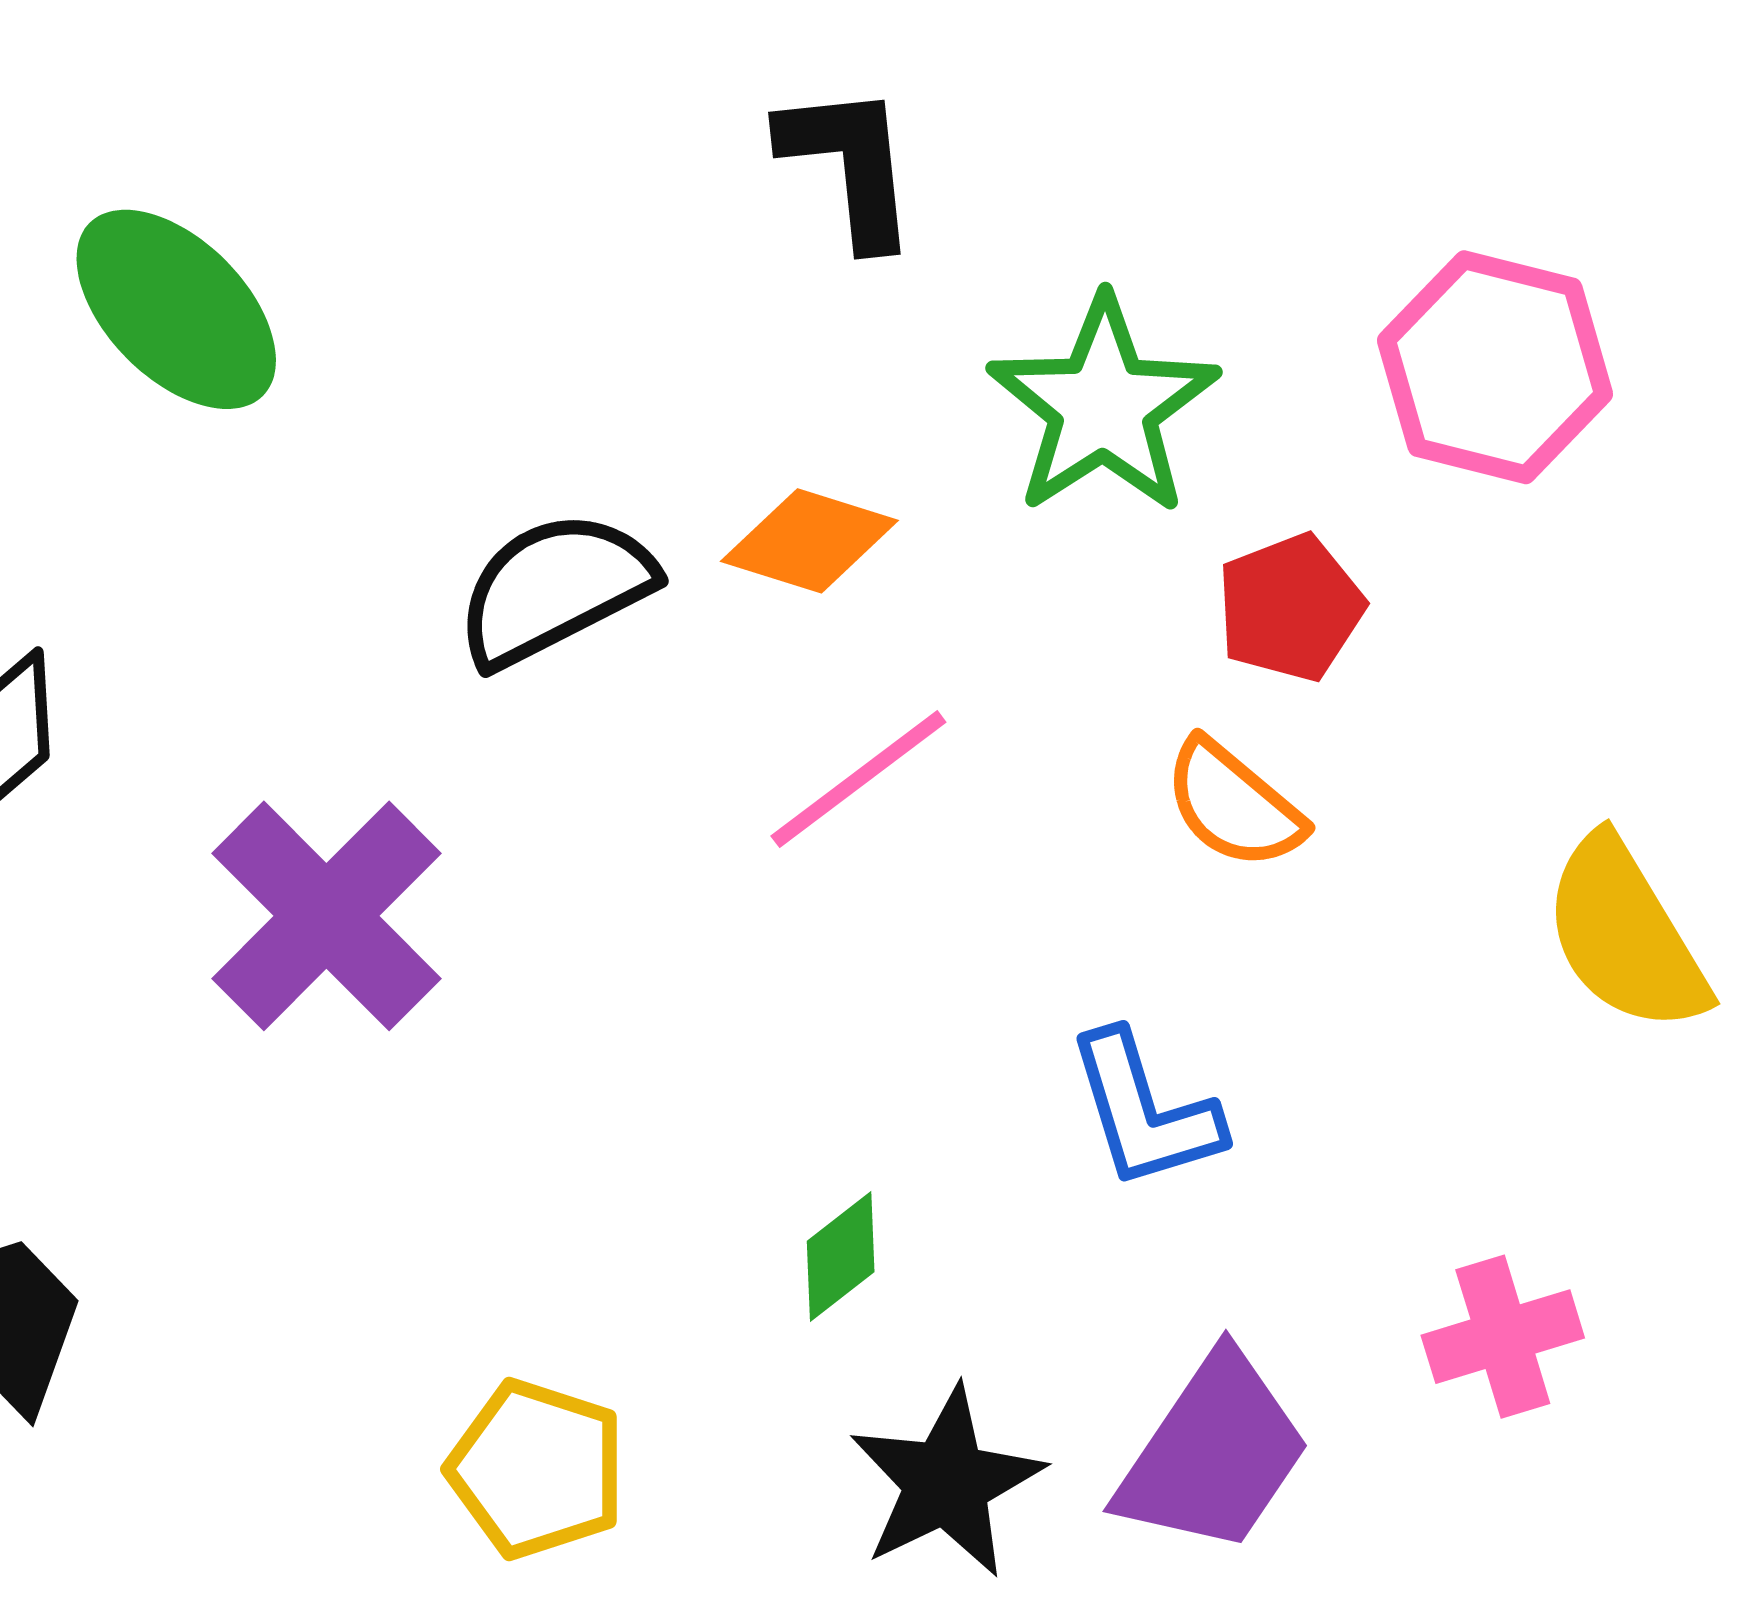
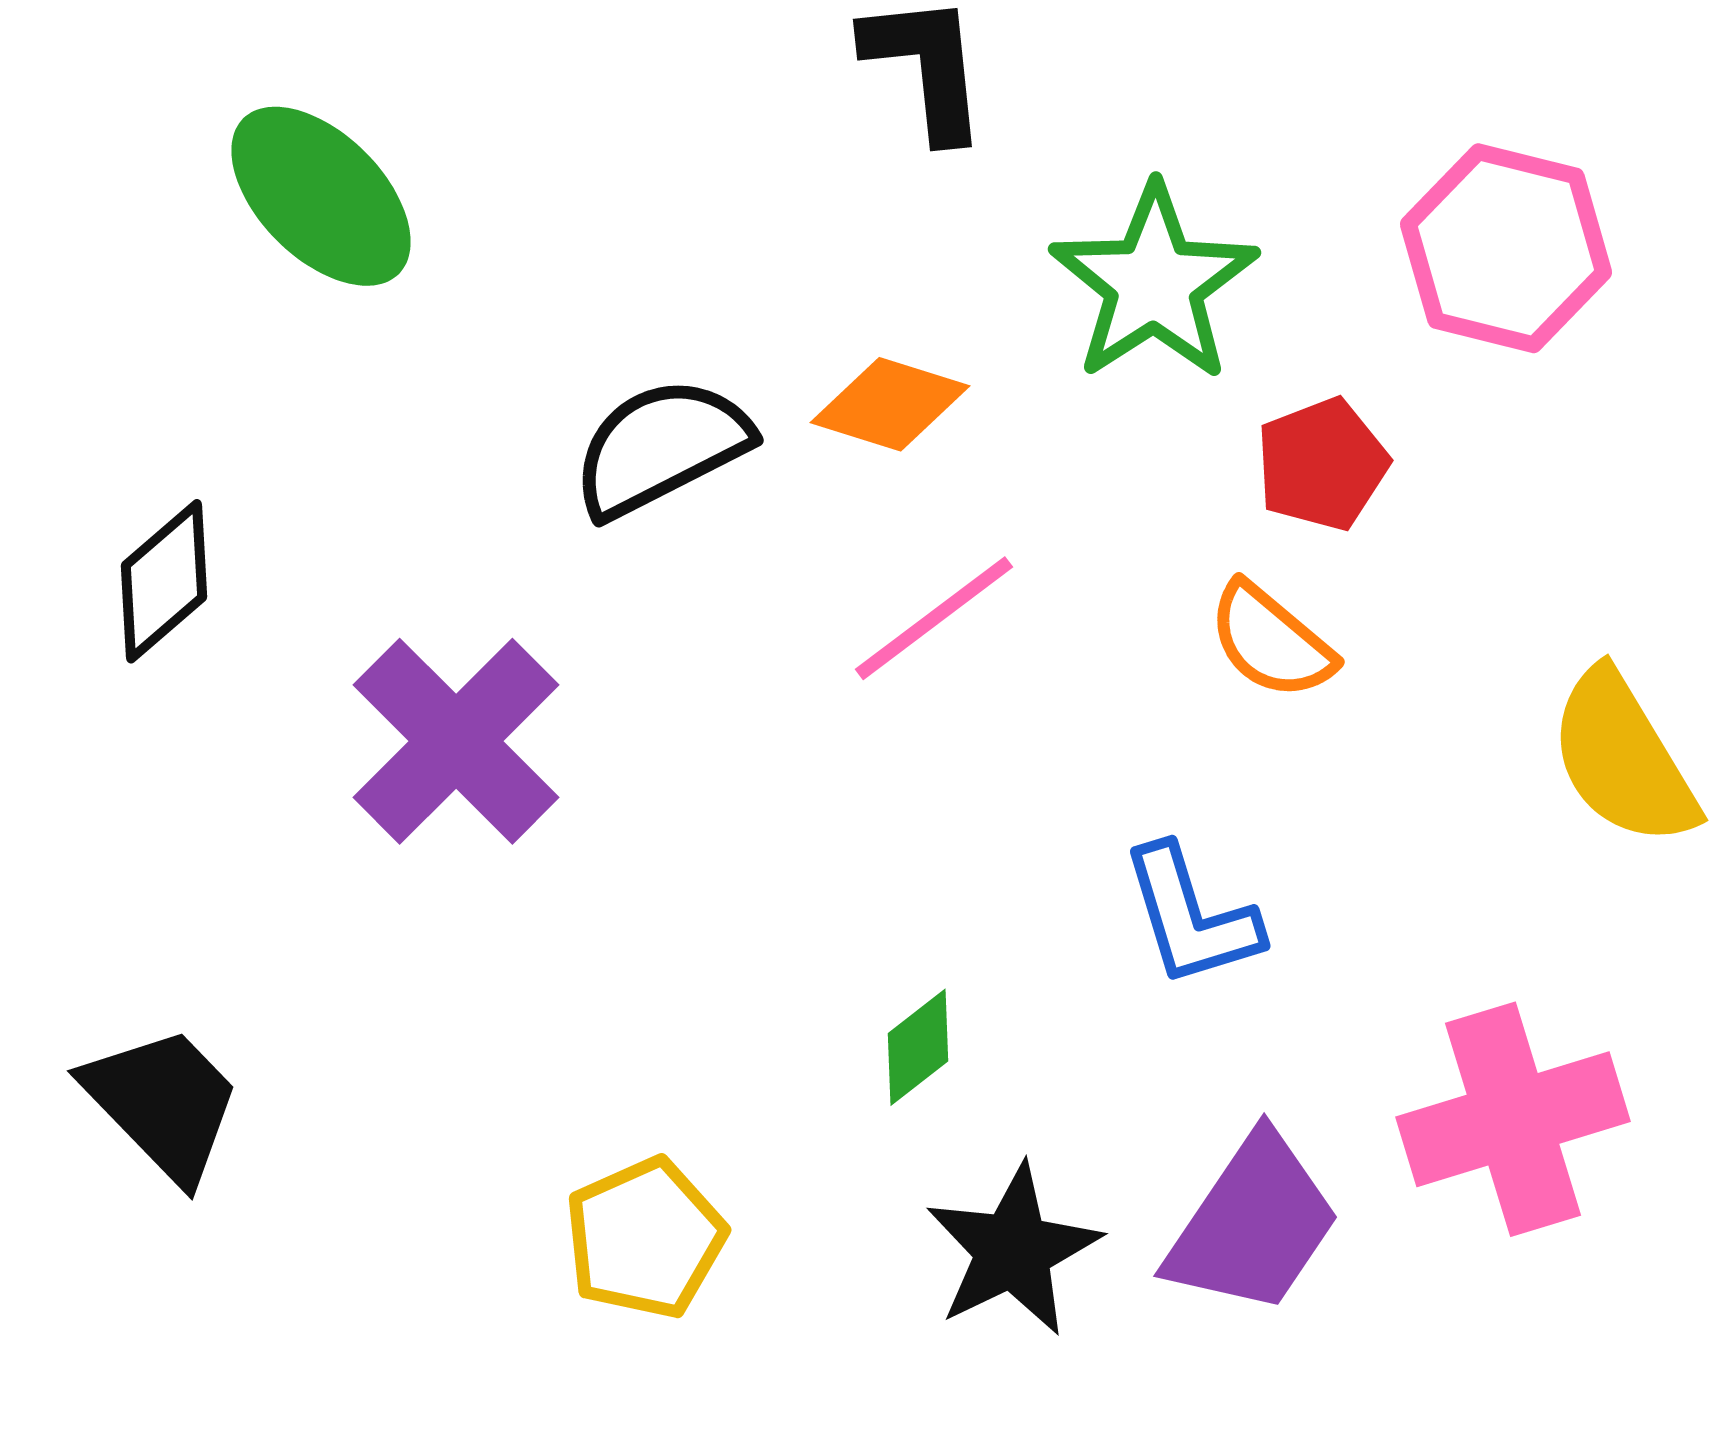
pink cross: (1503, 1337) -> (1513, 1119), size x1.6
yellow pentagon: (537, 1469) -> (645, 1238), turned 30

